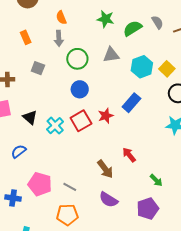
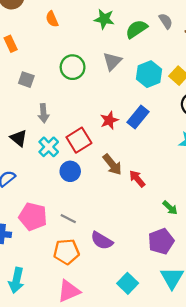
gray arrow: (59, 38) -> (43, 113), moved
gray triangle: (111, 55) -> (112, 61), turned -36
blue circle: (80, 89) -> (70, 171), moved
red star: (106, 116) -> (109, 120), moved
brown arrow: (105, 169) -> (112, 164), moved
purple semicircle: (108, 200) -> (102, 241), moved

